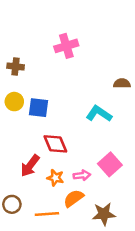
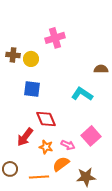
yellow circle: (14, 102) -> (31, 59), moved
pink arrow: (82, 175) -> (68, 145), turned 32

